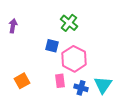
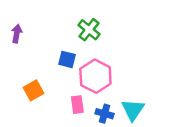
orange square: (22, 81) -> (33, 90), moved

